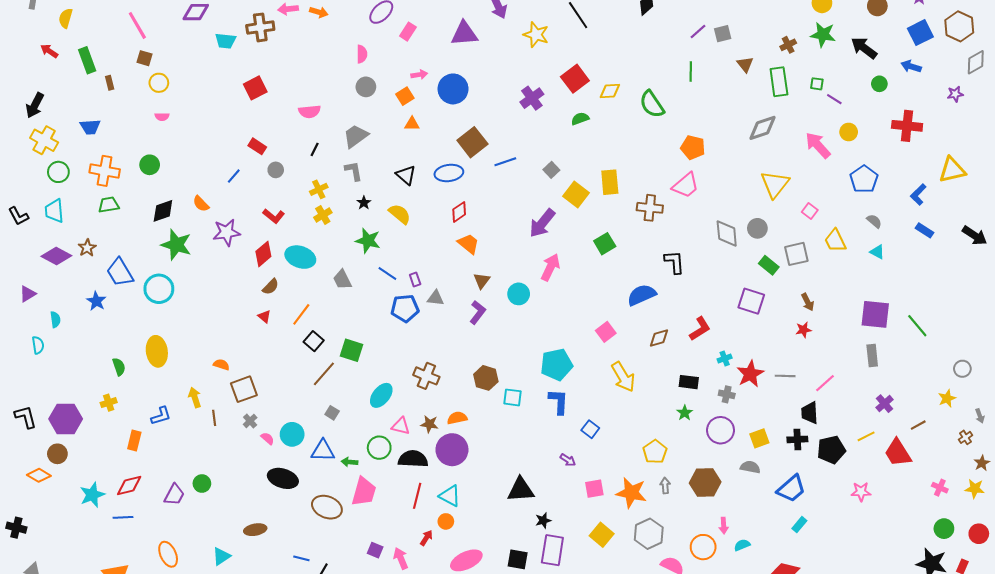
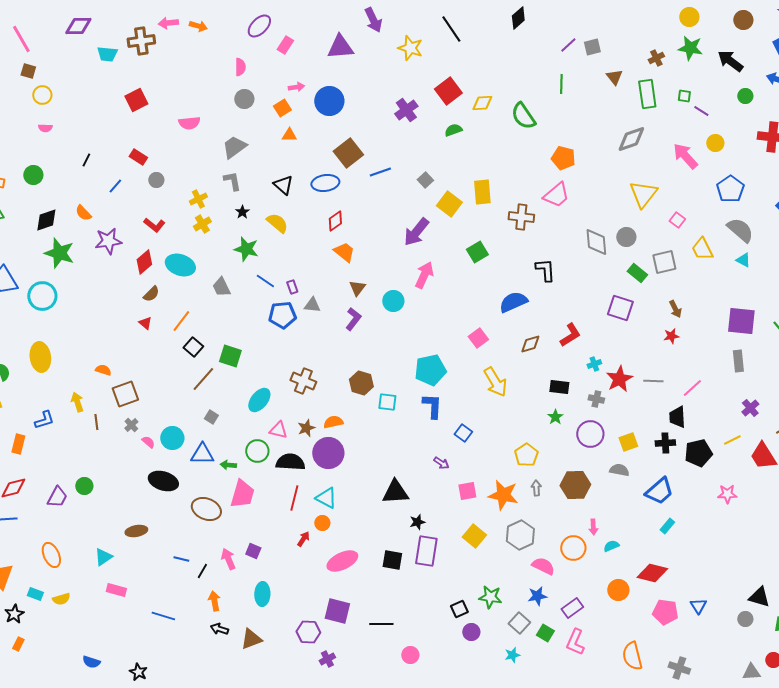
black line: (315, 149) -> (86, 160), moved
gray semicircle: (874, 221) -> (740, 230), size x1.8
brown star: (429, 424) -> (306, 428), turned -30
pink arrow: (401, 558) -> (228, 559), moved

